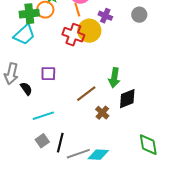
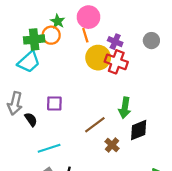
red cross: (73, 35) -> (116, 62), moved

